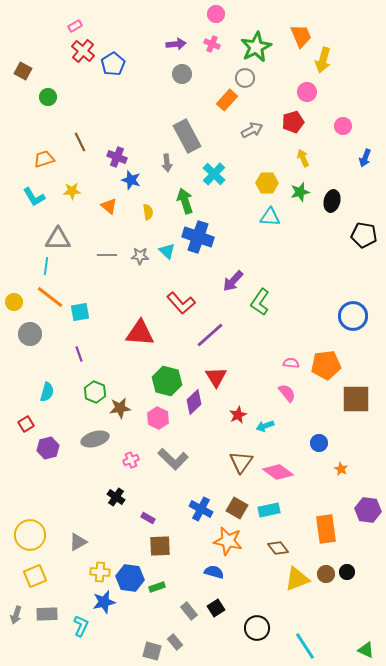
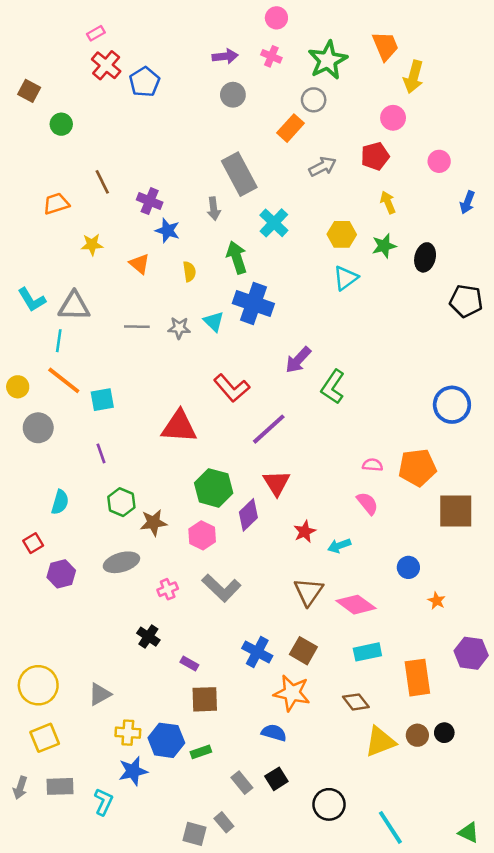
cyan L-shape: (34, 197) -> (32, 300), moved
cyan triangle: (270, 217) -> (346, 278), turned -40
cyan rectangle: (269, 510) -> (367, 652), moved

